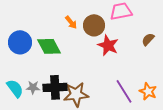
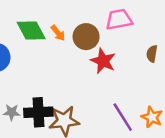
brown semicircle: (148, 39) -> (152, 54), turned -32
green diamond: (49, 46) -> (31, 31), moved

